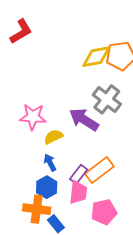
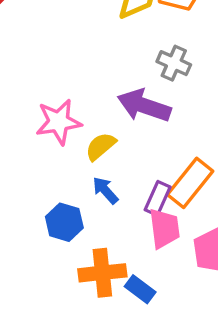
gray cross: (107, 99) -> (174, 63), size x0.7
blue hexagon: (47, 187) -> (64, 222), moved

